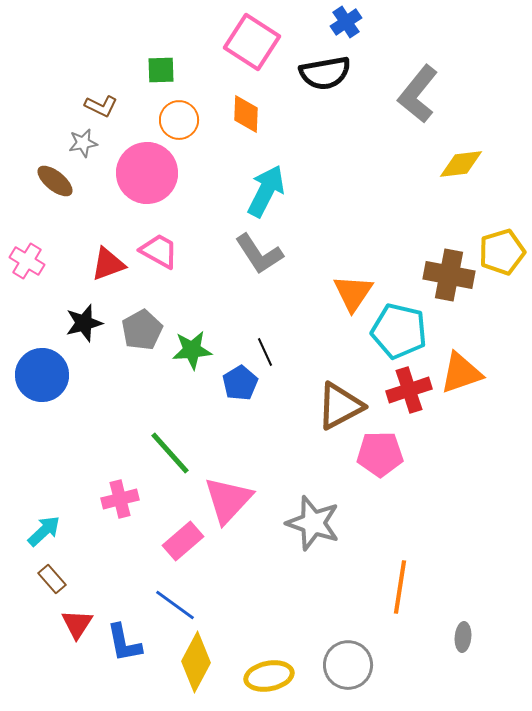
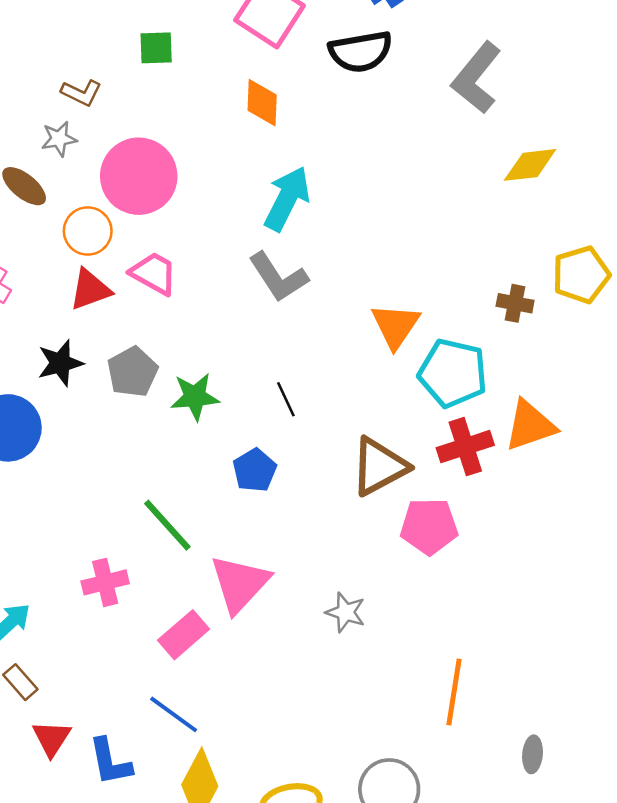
orange circle: (179, 120) -> (88, 231), moved
brown cross: (449, 275) -> (515, 303), size x0.6
blue pentagon: (240, 383) -> (255, 470), moved
gray star: (313, 523) -> (346, 612), size x0.6

